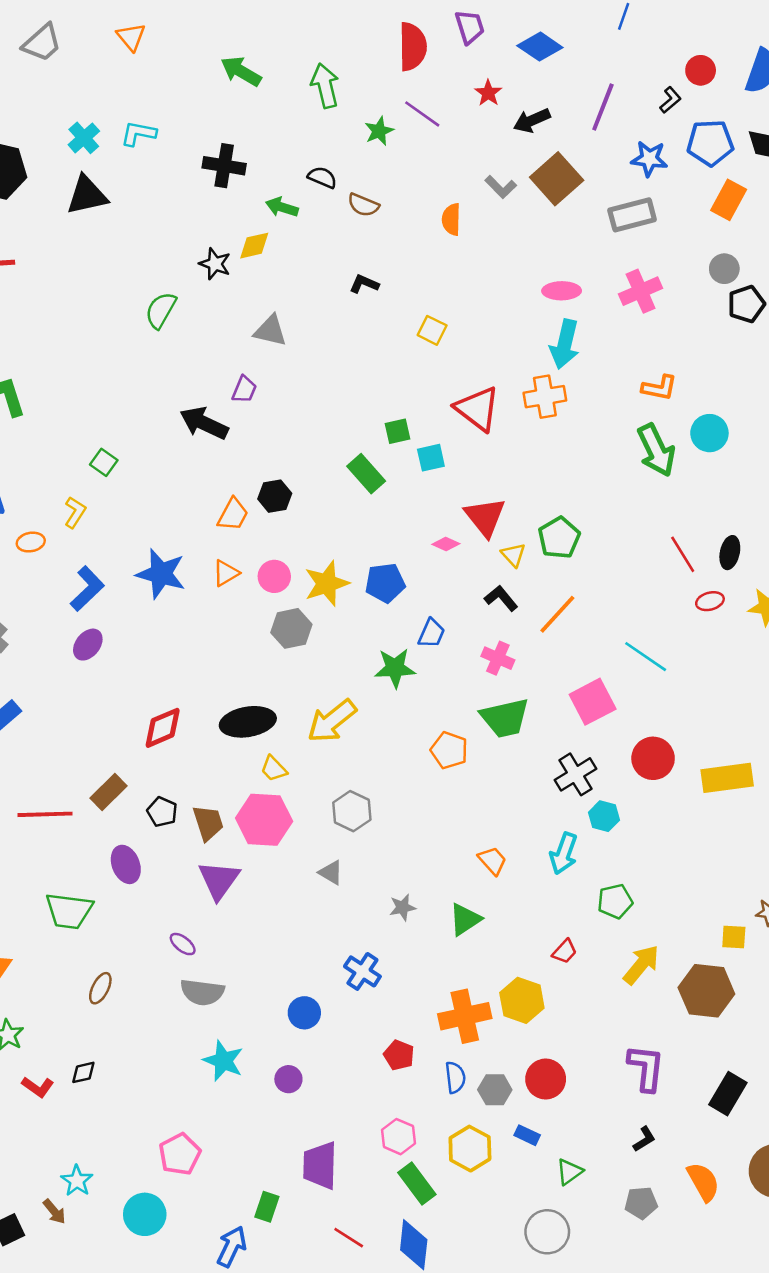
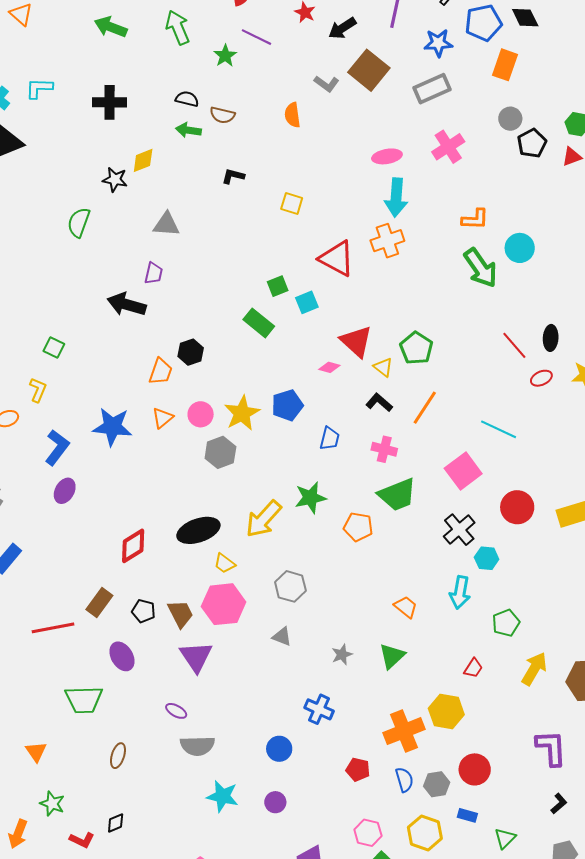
green arrow: (282, 207) -> (188, 130), moved
green star: (395, 668) -> (310, 498), moved

